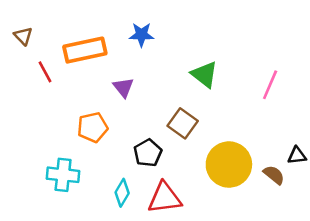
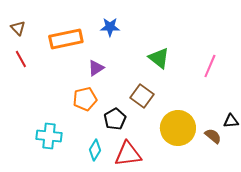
red line: (45, 72) -> (21, 59), moved
purple triangle: (123, 87) -> (96, 68), turned 36
orange pentagon: (93, 127) -> (85, 99), moved

